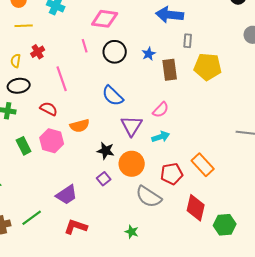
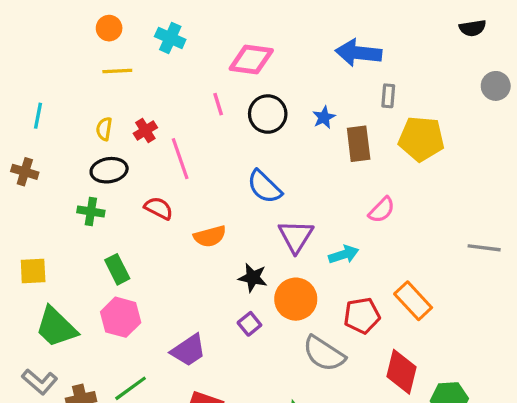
red cross: (38, 52) -> (145, 131), moved
pink semicircle: (161, 110) -> (382, 210), moved
pink hexagon: (52, 141) -> (121, 317), moved

